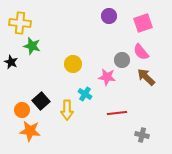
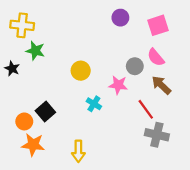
yellow arrow: (67, 110) -> (78, 151), moved
red line: (117, 113) -> (146, 109), moved, turned 60
gray cross: (142, 135) -> (157, 135), moved, size x1.5

